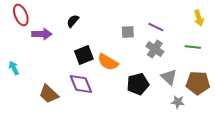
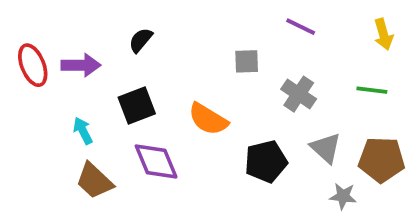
red ellipse: (21, 15) -> (33, 65), moved
purple line: (156, 27) -> (301, 27), moved
black square: (84, 55) -> (137, 106), moved
cyan arrow: (14, 68) -> (83, 131), moved

